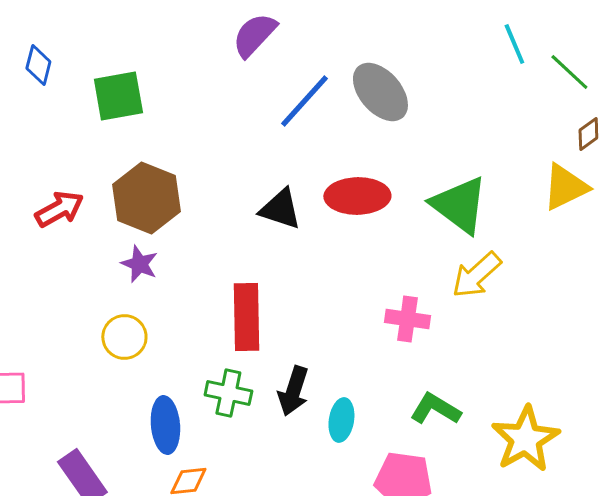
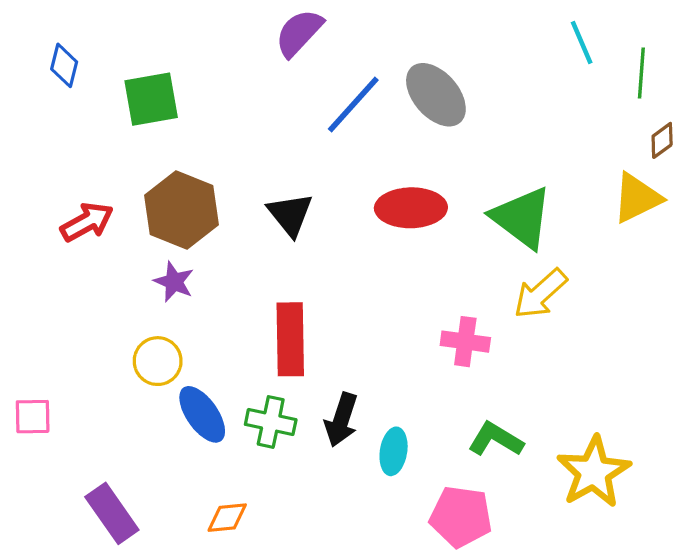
green line: (569, 72) -> (641, 73), turned 51
black triangle: (280, 209) -> (290, 214), moved, turned 33
blue ellipse: (165, 425) -> (202, 414), moved, turned -30

